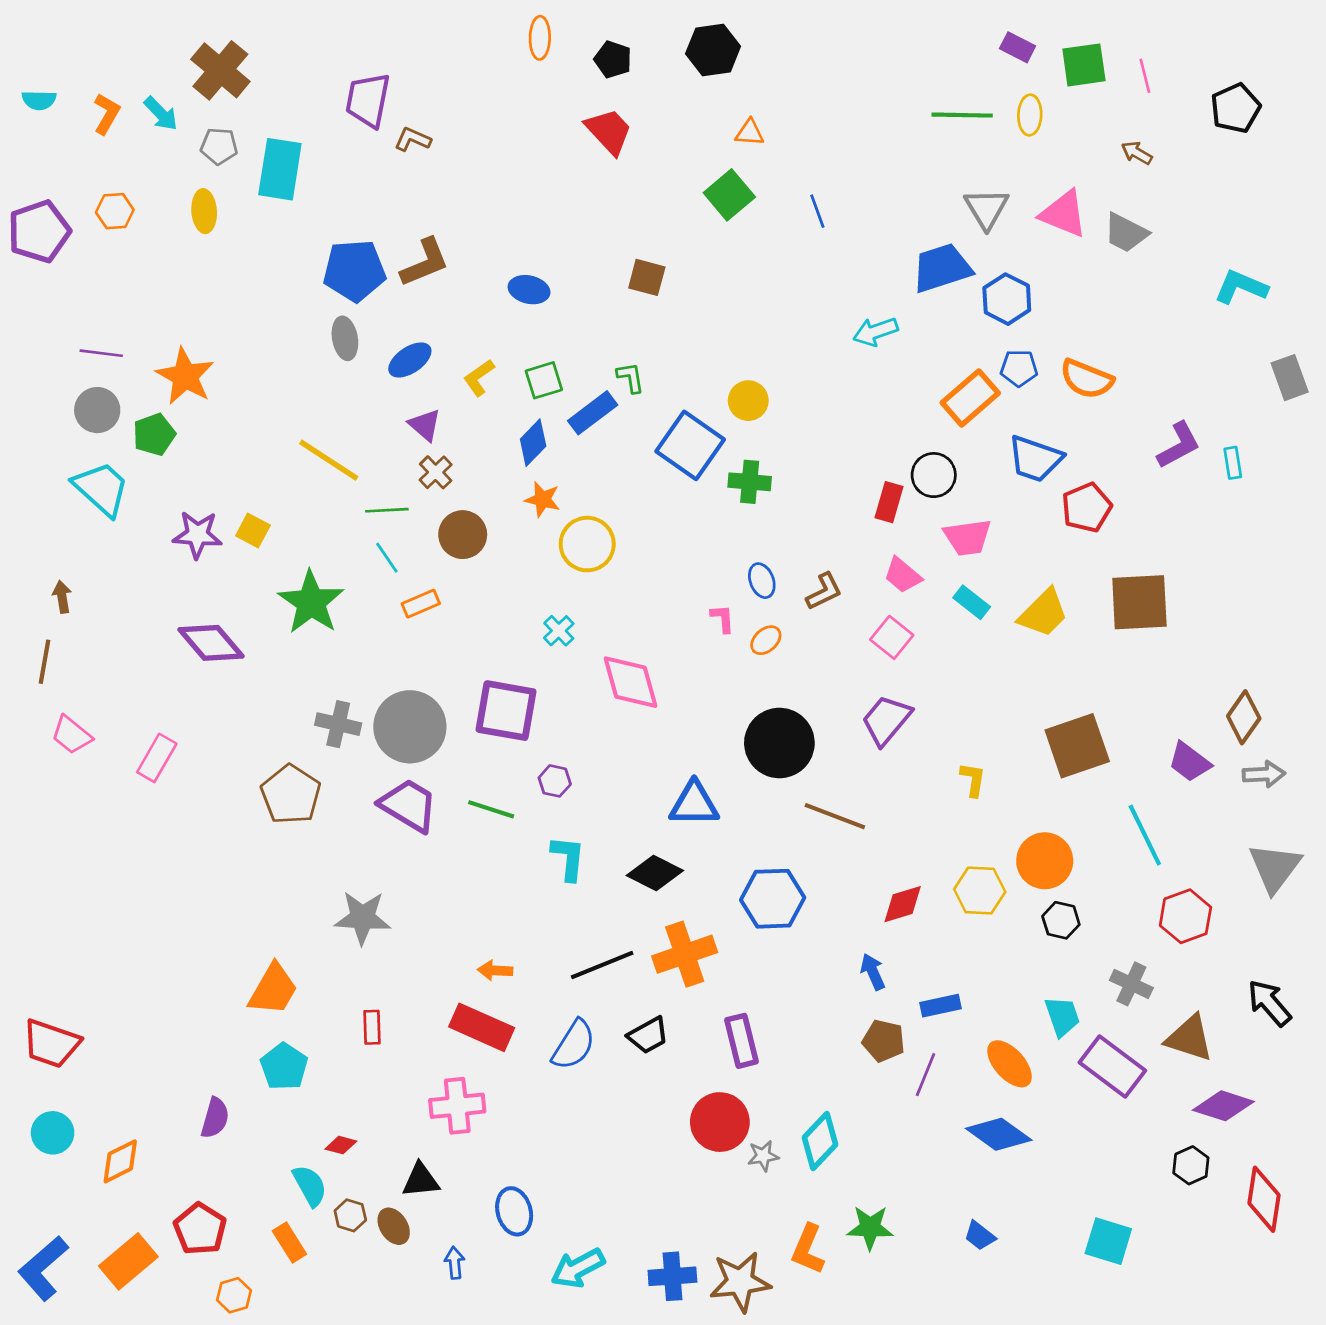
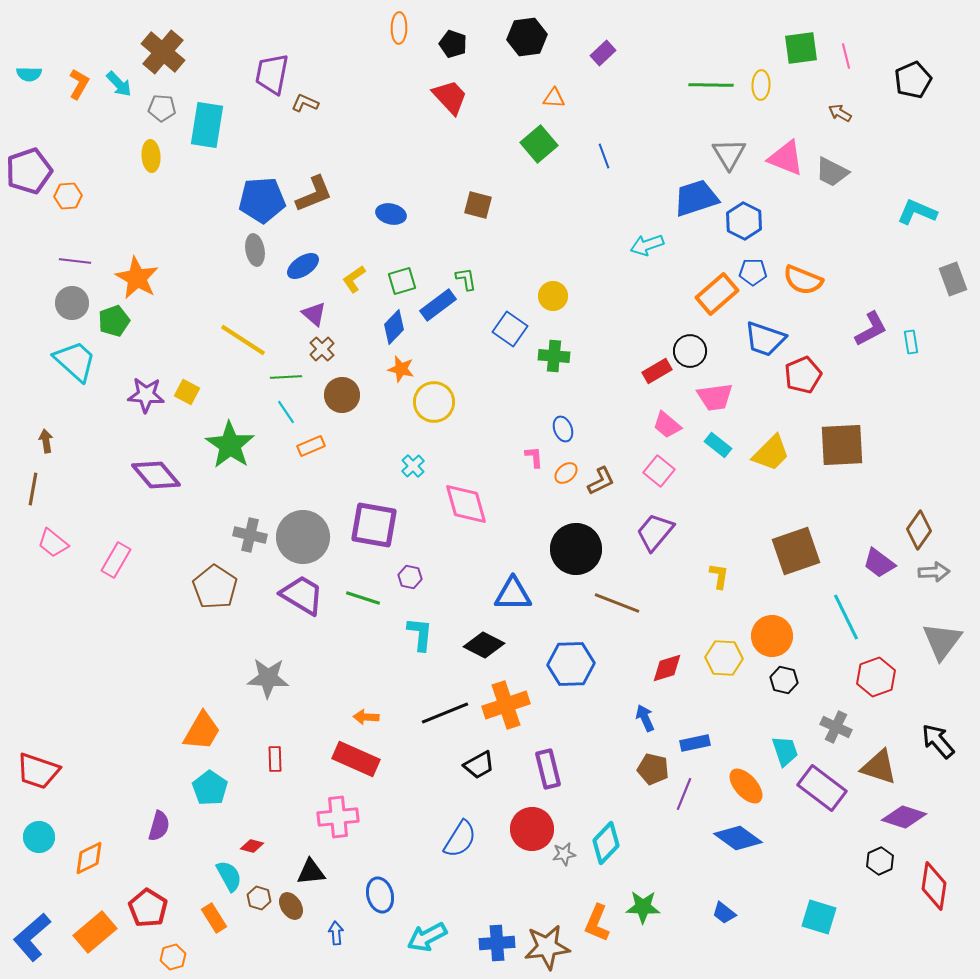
purple rectangle: (1018, 47) -> (603, 53), moved, turned -70
orange hexagon: (115, 211) -> (68, 196), moved
blue square: (690, 445) -> (510, 329), size x0.7
red rectangle: (889, 502) -> (657, 371), turned 44
brown L-shape: (824, 591) -> (601, 481), moved
blue semicircle: (574, 1045) -> (460, 839), moved

